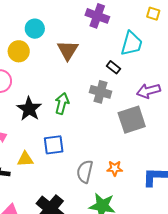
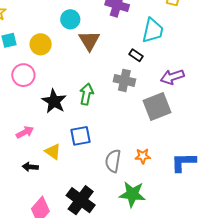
cyan circle: (35, 29) -> (70, 19), moved
yellow triangle: (25, 159) -> (53, 152), turned 42

